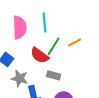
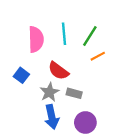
green line: (54, 46) -> (90, 36), moved
gray star: (20, 78) -> (49, 92), moved, turned 30

